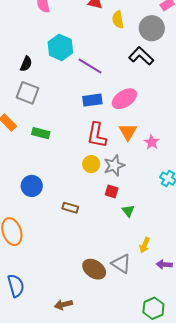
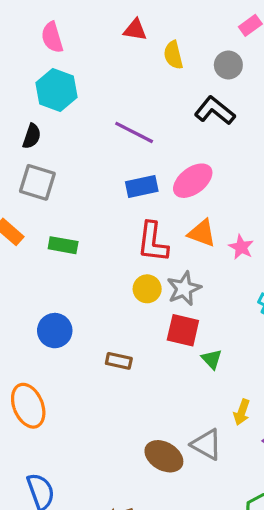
gray circle: (152, 28) -> (228, 65), size x0.7
cyan hexagon: (60, 47) -> (57, 90), moved
orange triangle: (128, 132) -> (202, 233), turned -36
red square: (112, 191) -> (183, 330), size x1.5

